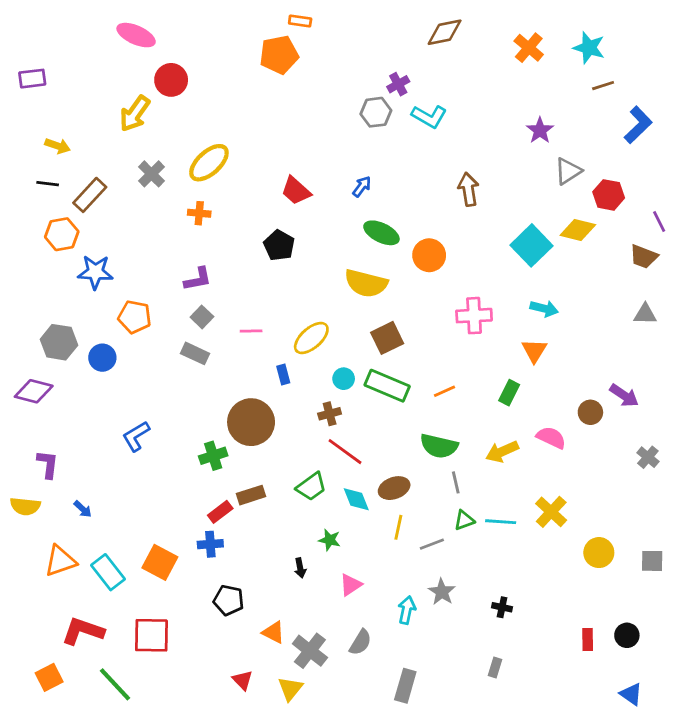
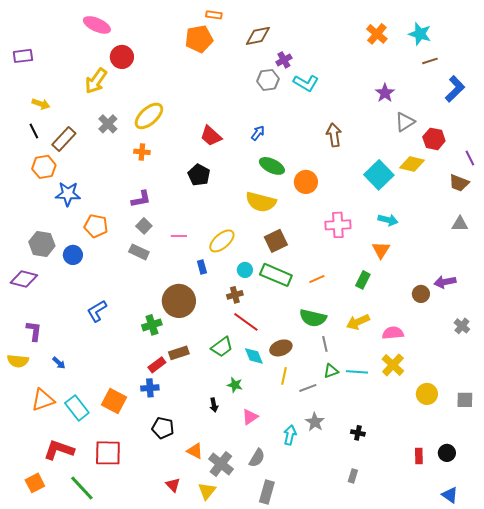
brown diamond: (445, 32) -> (258, 36), moved
black line: (48, 184) -> (34, 131), turned 56
purple arrow: (624, 395) -> (445, 282), turned 135
pink semicircle: (551, 438) -> (393, 333), moved, turned -30
gray rectangle: (405, 686) -> (267, 492), moved

